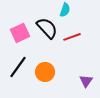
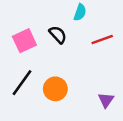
black semicircle: (47, 28) -> (58, 35), size x0.7
red line: (72, 37) -> (102, 39), moved

